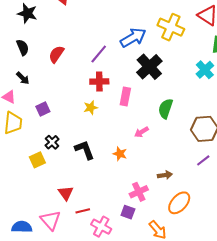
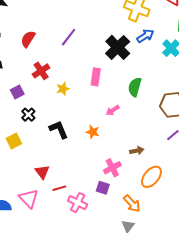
blue arrow: (133, 38) -> (145, 36), moved, size x0.7
red cross: (99, 82) -> (41, 71), moved, turned -30
black cross: (52, 142) -> (28, 115), moved

